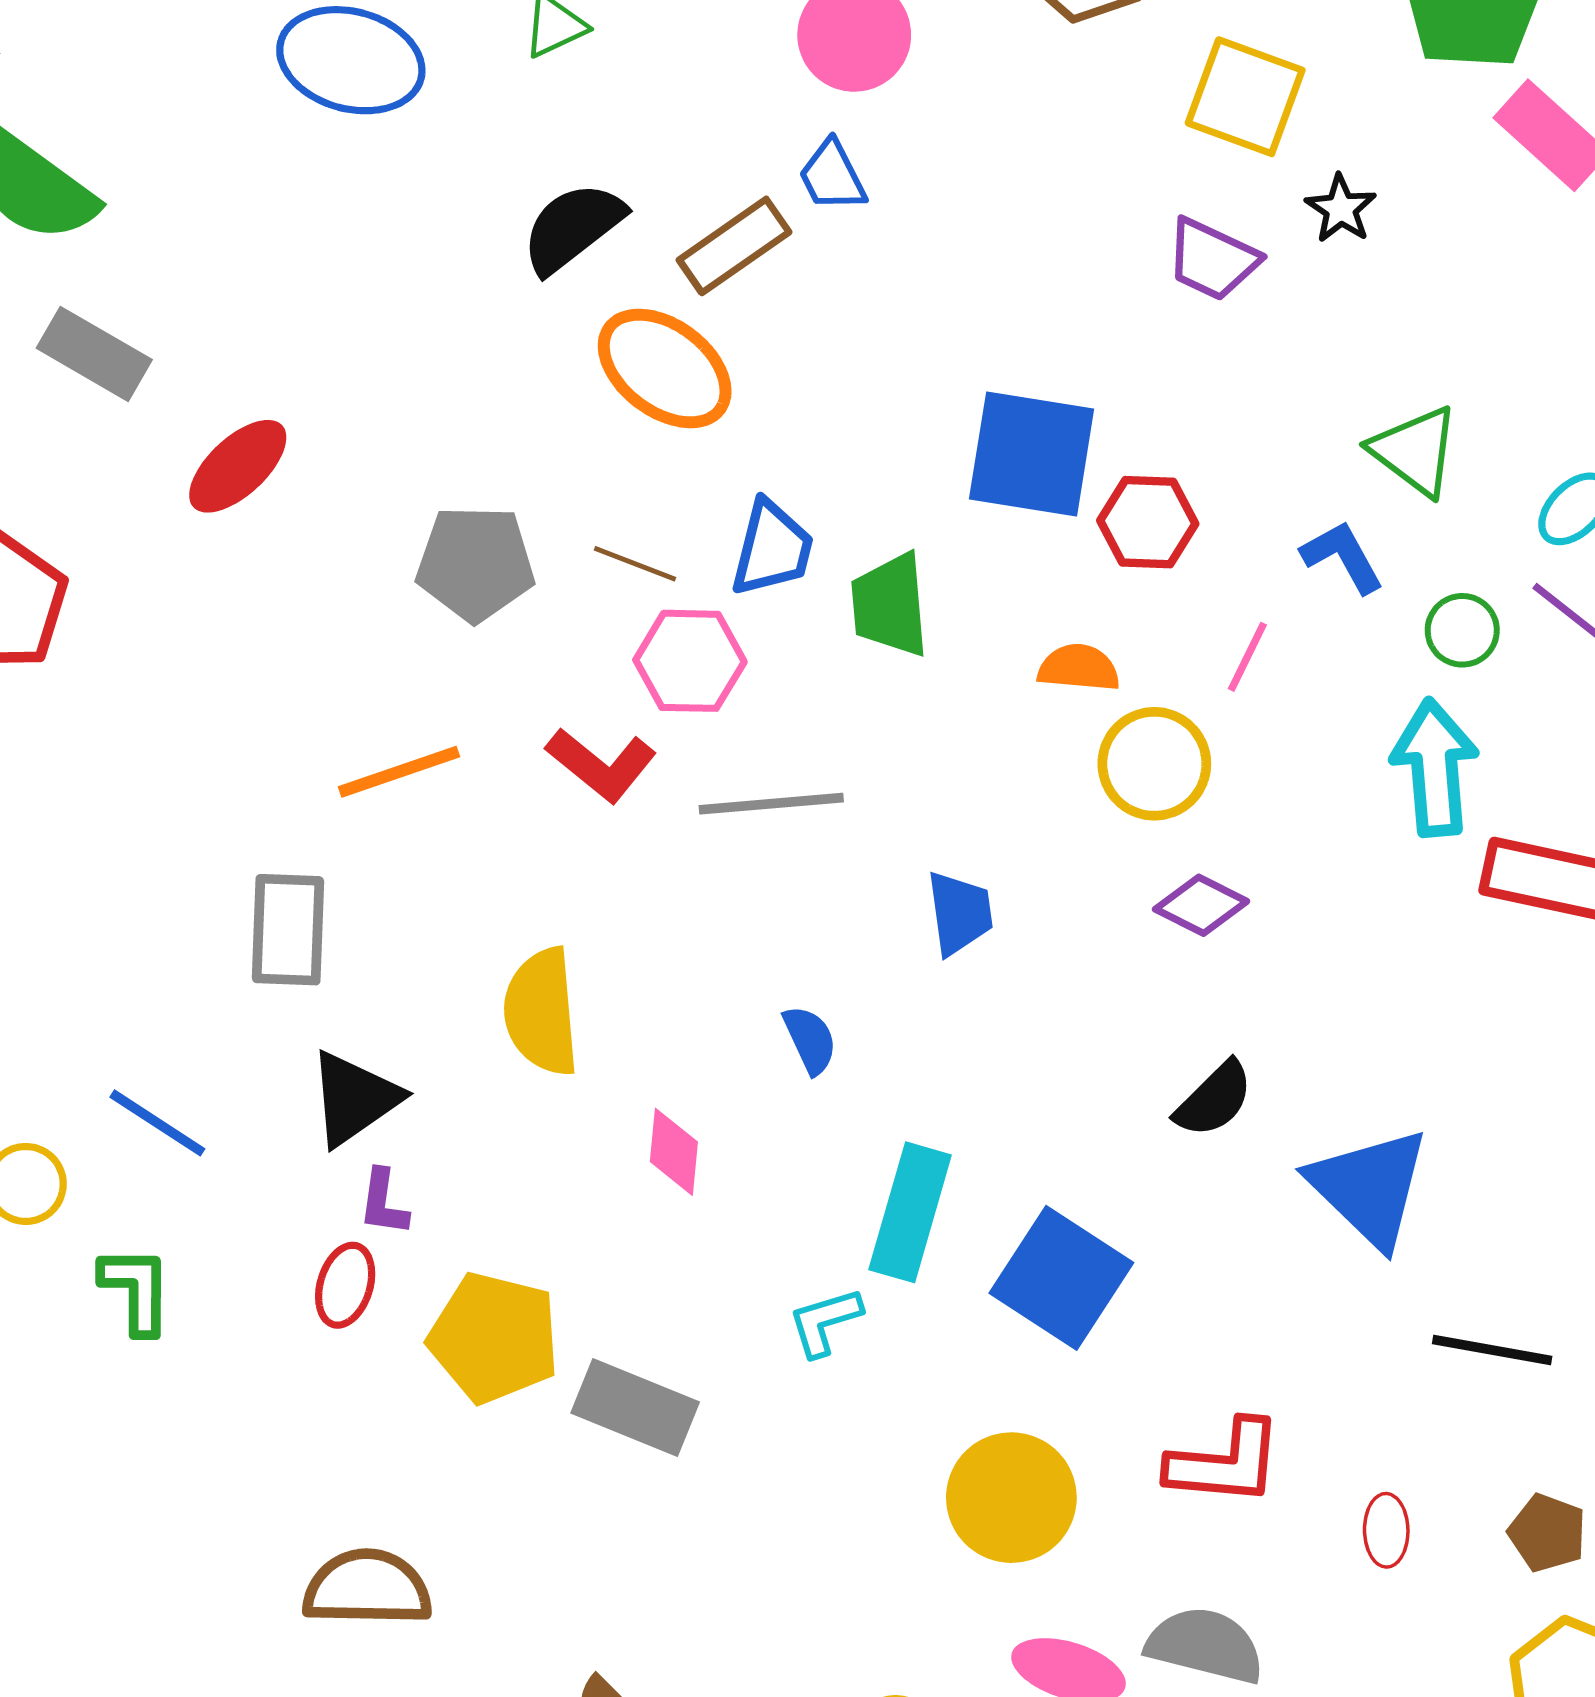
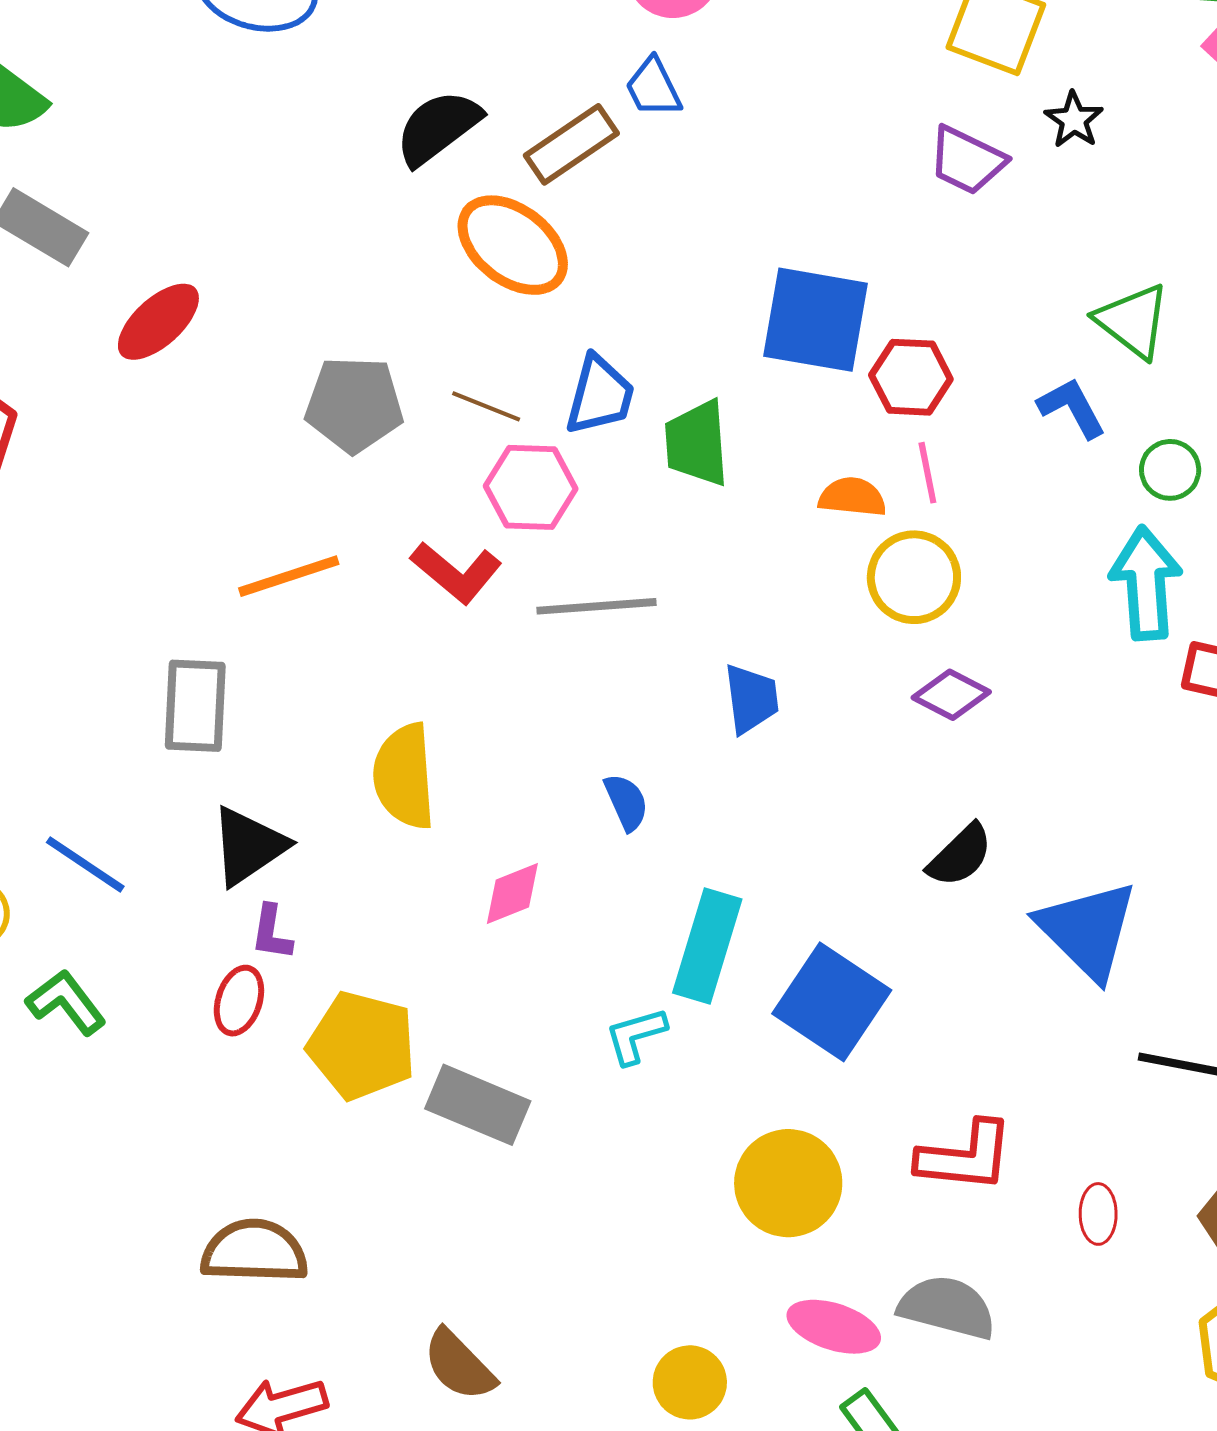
pink line: (1247, 657) -> (927, 473), moved, turned -38
pink diamond: (674, 1152) -> (512, 894), turned 62
green L-shape: (136, 1290) -> (66, 1002), turned -38

